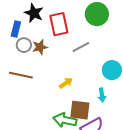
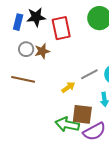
black star: (34, 13) -> (36, 17), turned -30
blue rectangle: (16, 29) -> (18, 22), moved
gray line: (81, 47) -> (89, 74), moved

